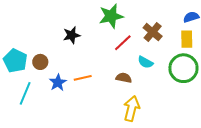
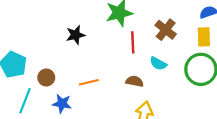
red line: (123, 43) -> (133, 42), turned -48
brown circle: (40, 62) -> (46, 78), moved
blue star: (58, 83) -> (62, 104), moved, turned -30

